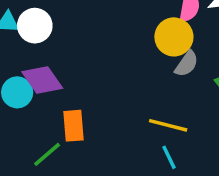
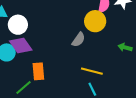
white circle: (35, 26) -> (18, 25), moved
gray semicircle: (187, 64) -> (78, 40), moved

